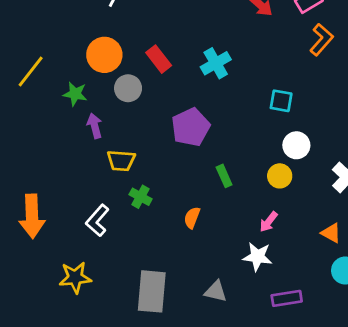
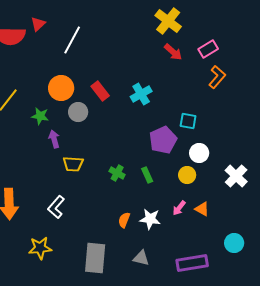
purple pentagon: (191, 127) -> (163, 140), moved
green cross: (141, 197) -> (117, 173), moved
orange semicircle: (192, 218) -> (124, 220), moved
orange triangle: (331, 233) -> (202, 209), moved
white star: (257, 257) -> (150, 219), moved
purple rectangle: (287, 298) -> (192, 263), size x1.4

